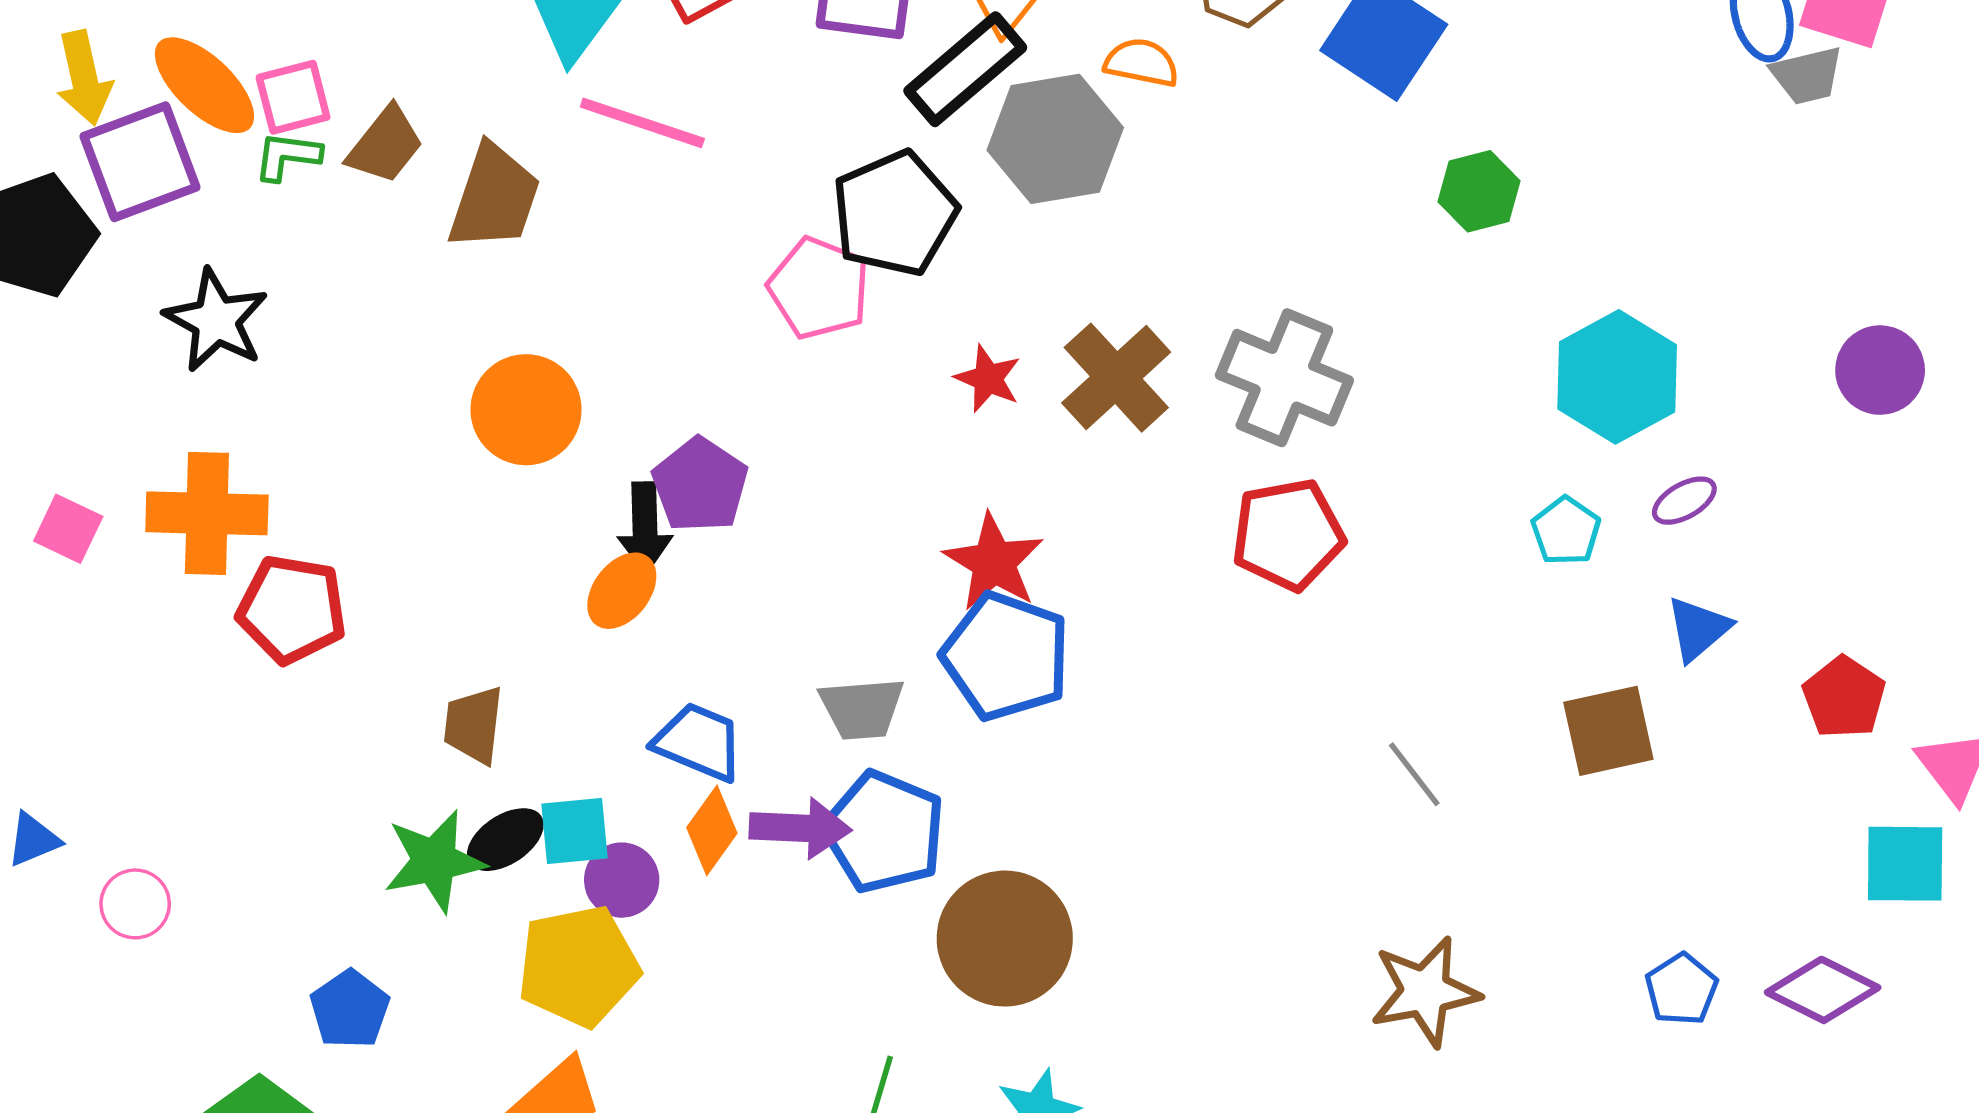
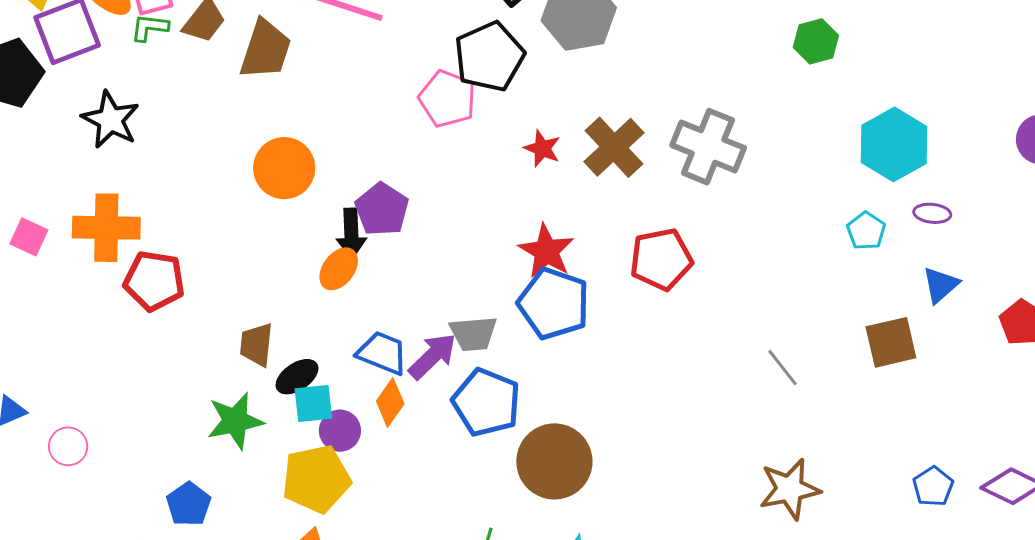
purple ellipse: (1684, 501) -> (932, 213), turned 36
red pentagon: (1288, 535) -> (661, 259), moved
purple arrow: (800, 828) -> (432, 356), moved, turned -46
black ellipse: (505, 840) -> (297, 377), moved

